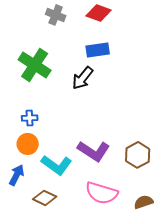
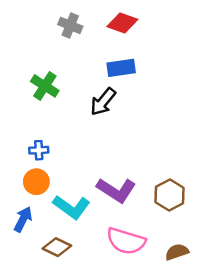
green cross: (35, 65) -> (45, 86), size x0.7

